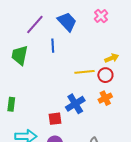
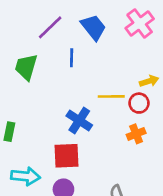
pink cross: (101, 16) -> (140, 23), size x1.5
blue cross: (75, 104) -> (79, 121), moved, turned -30
red square: (55, 119) -> (67, 156), size x1.5

